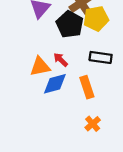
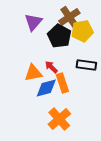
orange rectangle: (87, 87) -> (62, 83), moved
orange cross: (93, 124) -> (59, 119), moved, size x1.6

